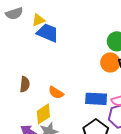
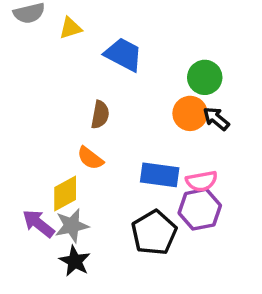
blue trapezoid: (48, 33) -> (123, 54), moved
brown semicircle: (25, 84) -> (100, 115), moved

